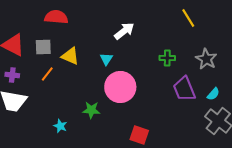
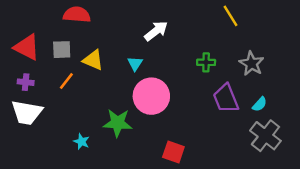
green star: (91, 110) -> (118, 123), size x1.4

